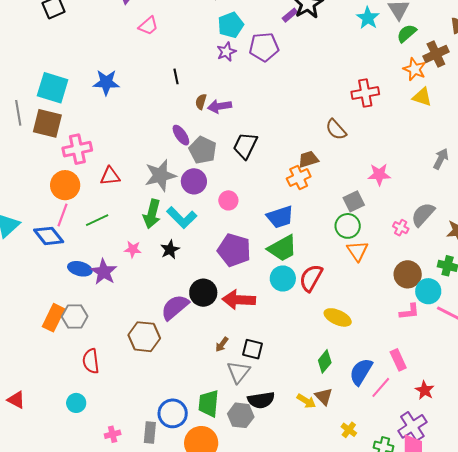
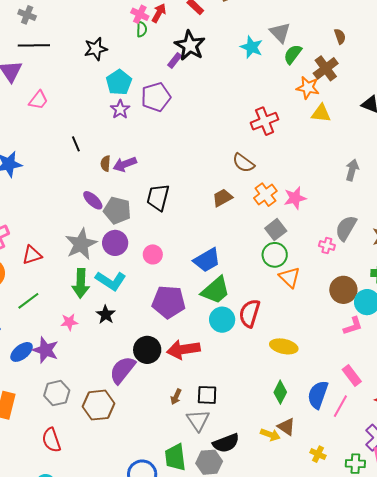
orange cross: (299, 177) -> (265, 195), moved
blue ellipse: (80, 269) -> (22, 352), turned -40
gray hexagon: (75, 317) -> (57, 393), moved

